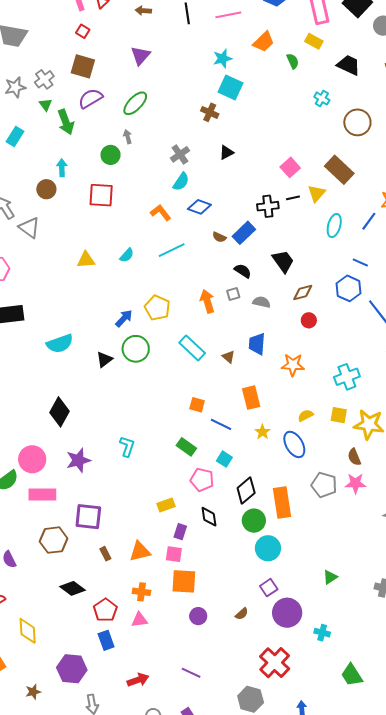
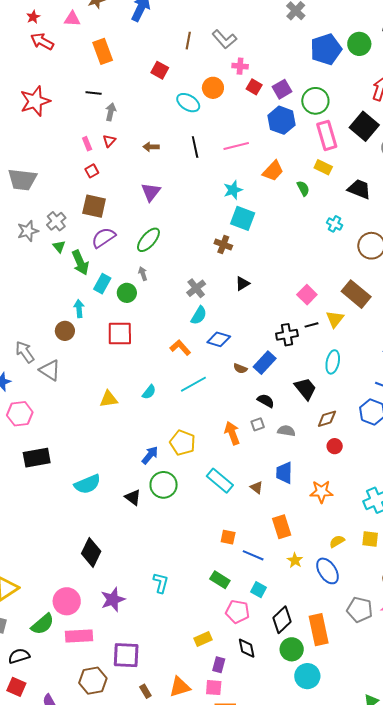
red square: (83, 31) -> (92, 171), turned 32
cyan rectangle: (15, 137) -> (102, 284), moved
cyan ellipse: (334, 226) -> (333, 362), moved
black triangle: (104, 359) -> (133, 497), turned -42

